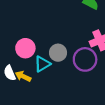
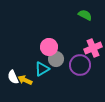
pink circle: (25, 48) -> (49, 47), moved

